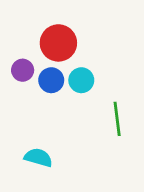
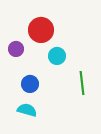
blue circle: (51, 80) -> (30, 84), moved

